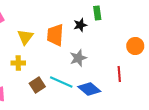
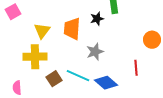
yellow cross: (18, 63) -> (35, 57), size x1.6

